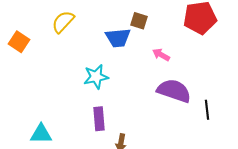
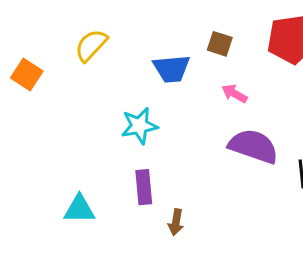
brown square: (139, 21) -> (220, 44), moved
cyan triangle: (41, 134) -> (79, 209), moved

